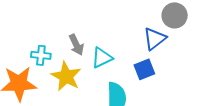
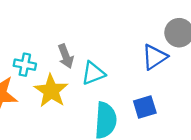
blue square: (144, 69) -> (145, 107), moved

